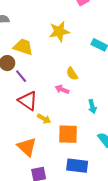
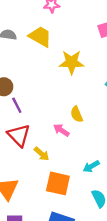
yellow trapezoid: (23, 47) -> (40, 37), moved
cyan arrow: (92, 106) -> (91, 166), moved, turned 64
yellow arrow: (44, 119) -> (42, 154), moved

